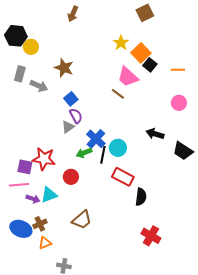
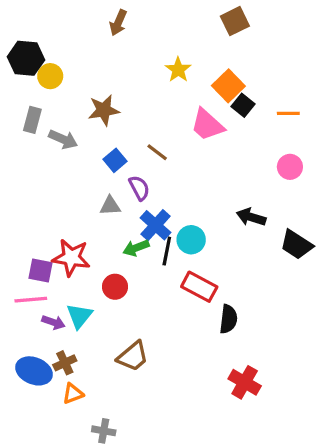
yellow star: (121, 43) -> (178, 70), moved
brown star: (64, 68) -> (104, 110), turned -30
brown line: (118, 94) -> (157, 152), moved
purple semicircle: (76, 116) -> (139, 188), moved
gray triangle: (68, 127) -> (110, 206), turned 32
cyan triangle: (49, 195) -> (79, 316), turned -30

